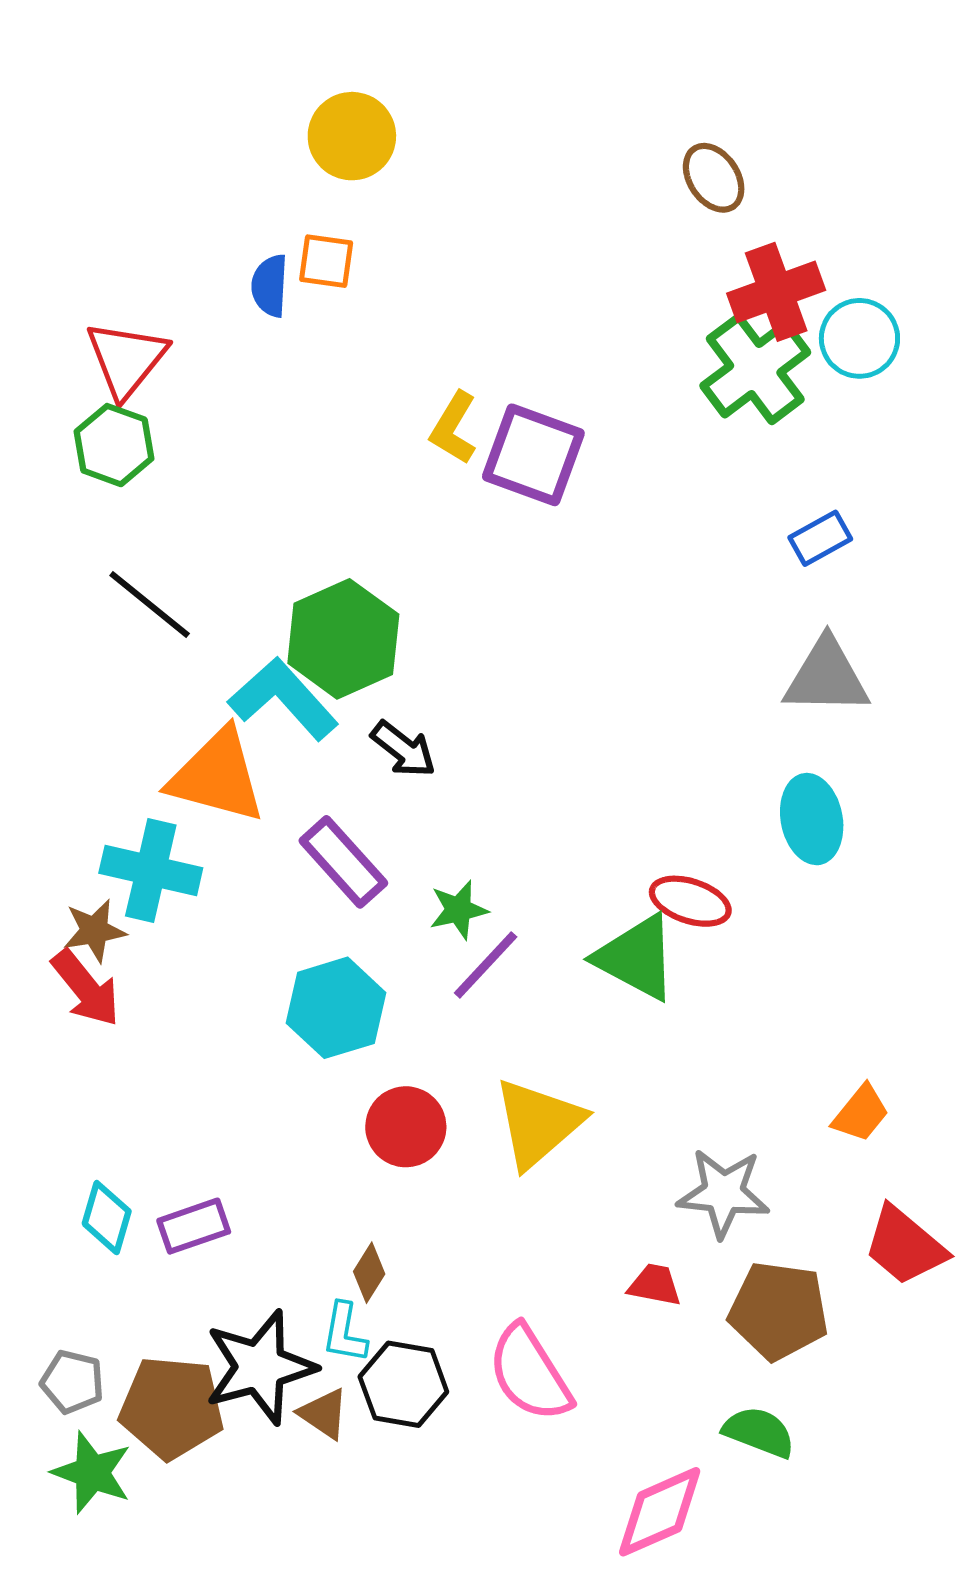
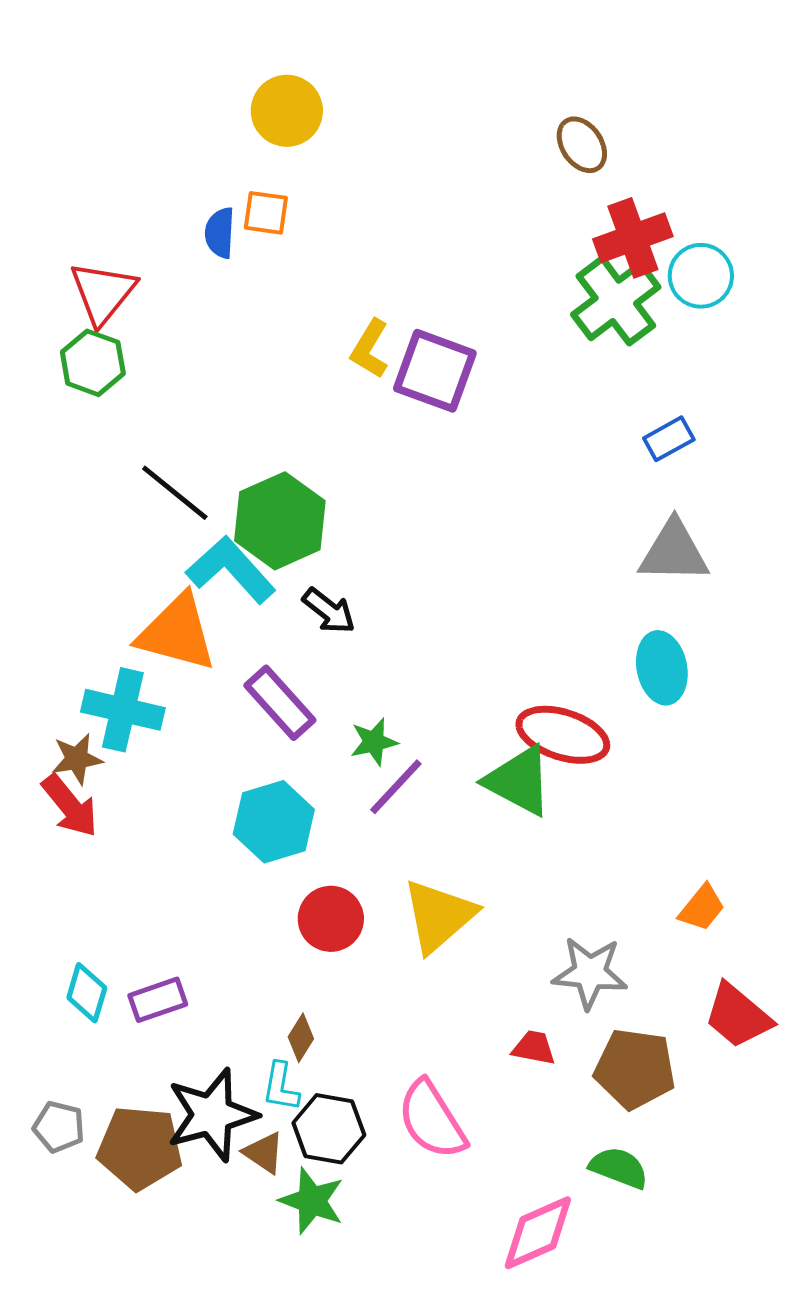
black line: (150, 604) -> (175, 493), moved
red ellipse: (690, 901) -> (563, 735), size x1.4
green star: (92, 1473) -> (312, 1201), moved

